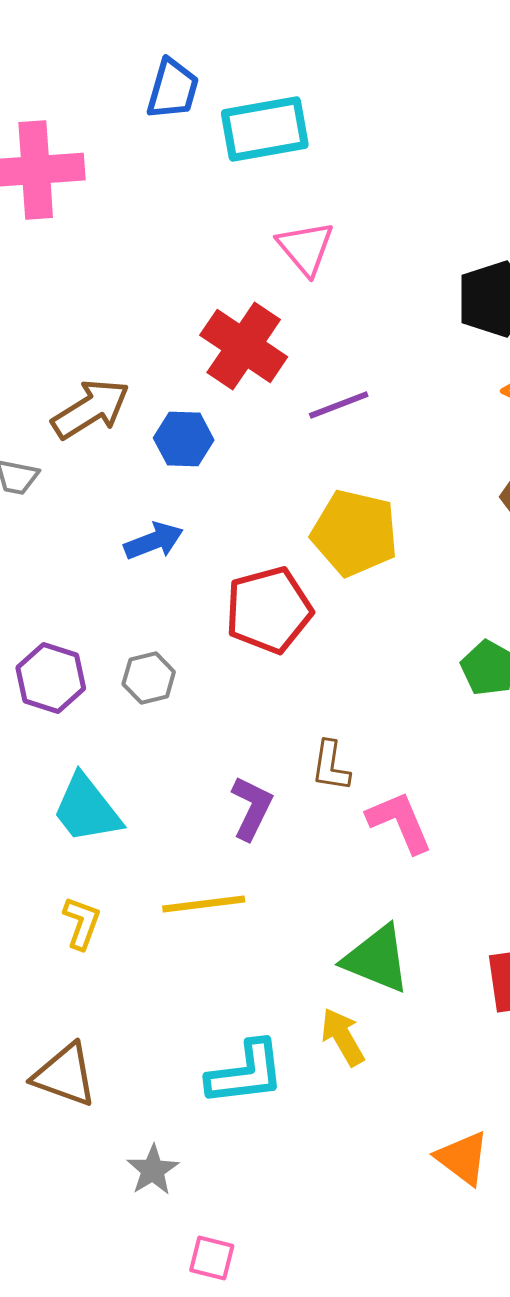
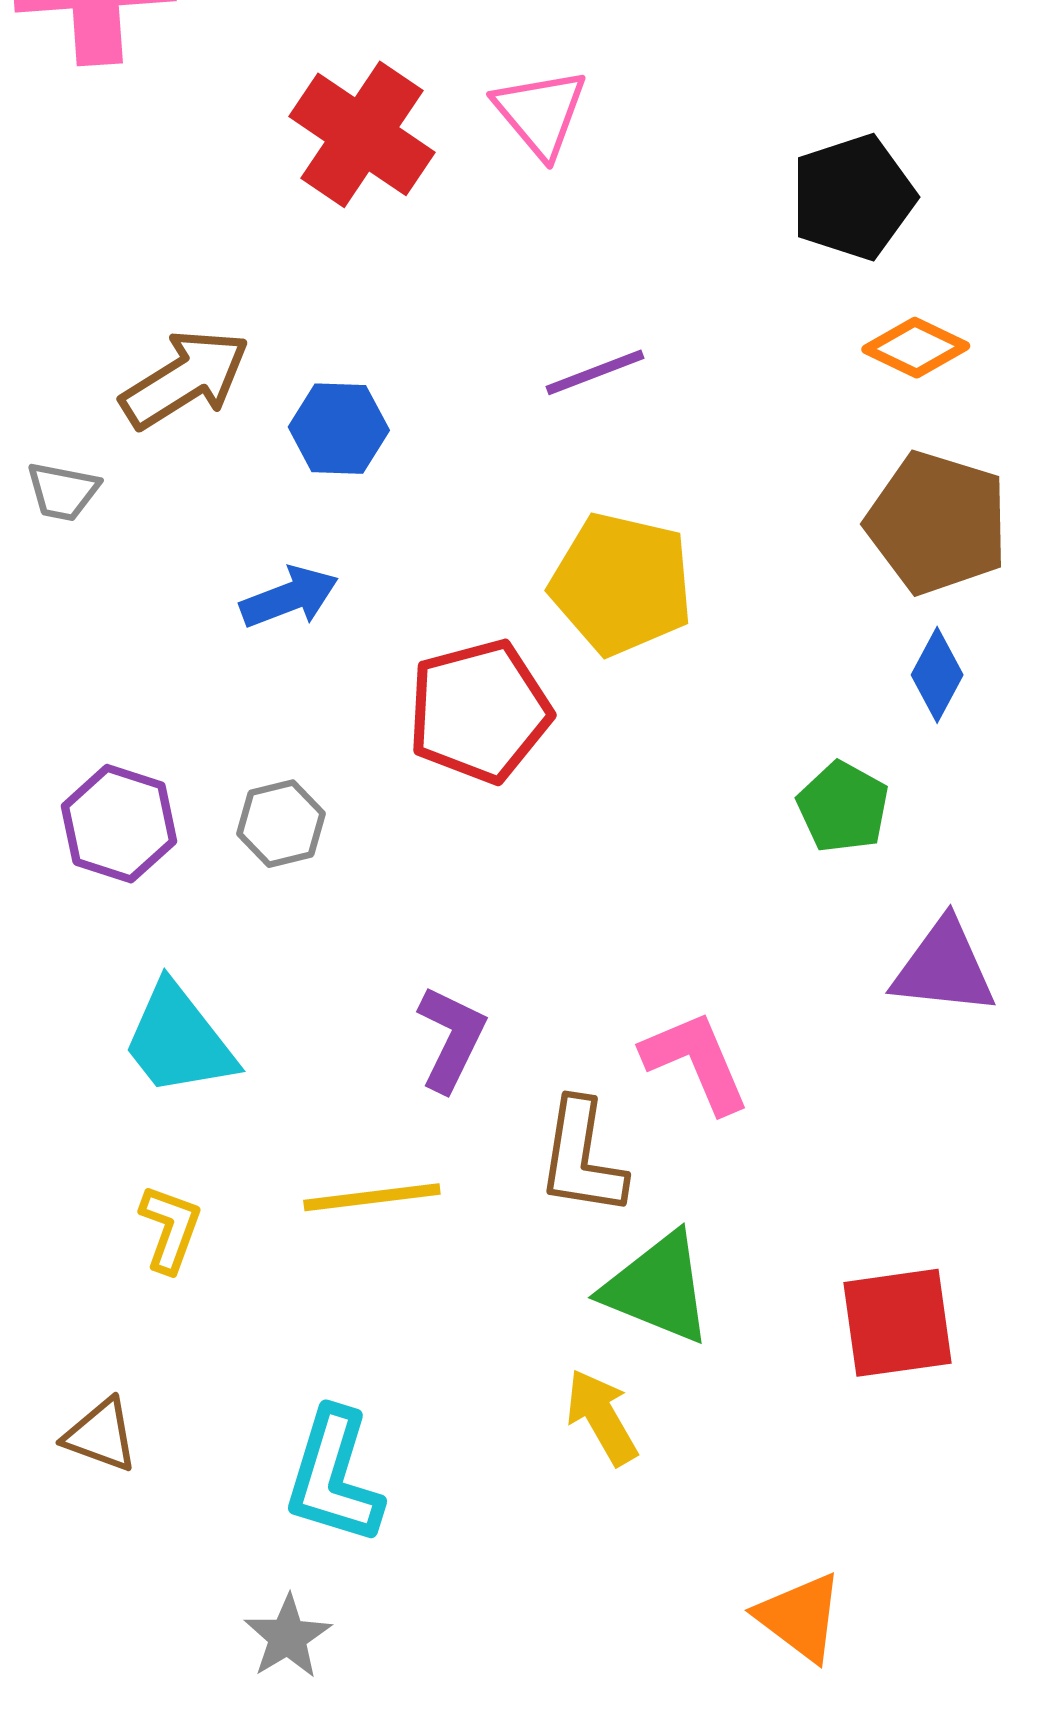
red cross: (244, 346) -> (362, 134), moved
brown L-shape: (331, 766) -> (582, 1158), moved, size x1.4
cyan L-shape: (246, 1073) -> (334, 1477), moved, turned 114
brown triangle: (65, 1075) -> (101, 1435), moved, size x0.7

